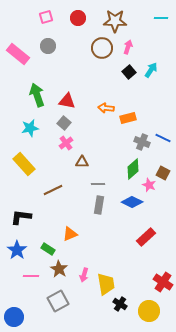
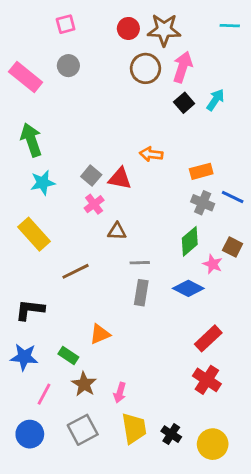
red circle: (78, 18) -> (128, 28), moved
pink arrow: (128, 47) -> (183, 67), size x1.5
green arrow: (37, 95) -> (31, 140), moved
red triangle: (67, 101) -> (120, 178), moved
orange rectangle: (128, 118) -> (201, 171), moved
blue star: (17, 250) -> (24, 357), turned -30
pink line: (31, 276) -> (44, 394), turned -63
red cross: (163, 282) -> (207, 380), moved
yellow trapezoid: (106, 284) -> (134, 428), moved
blue circle: (14, 317) -> (30, 434), moved

